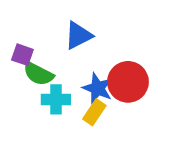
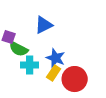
red circle: (128, 82) -> (75, 79), moved

